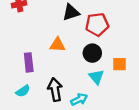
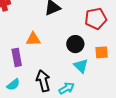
red pentagon: (97, 24) -> (96, 19), moved
orange triangle: (57, 45) -> (33, 39), moved

